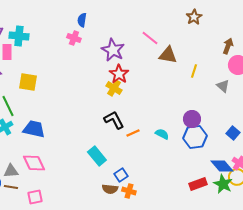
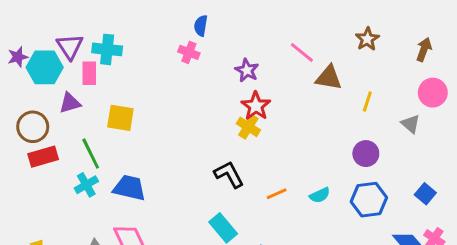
brown star: (194, 17) -> (367, 39), moved
brown arrow: (228, 46) -> (424, 49), moved
purple star: (113, 50) -> (247, 70), size x0.7
purple circle: (192, 119) -> (366, 154), moved
black L-shape: (114, 120) -> (229, 174), moved
cyan semicircle: (162, 134) -> (320, 195), turned 128

